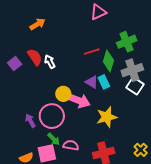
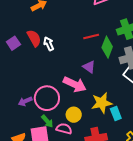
cyan rectangle: (104, 82) -> (116, 114), moved
yellow circle: (63, 94) -> (74, 115), moved
purple arrow: (30, 121) -> (25, 101), turned -88

